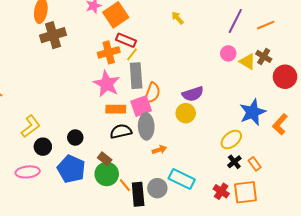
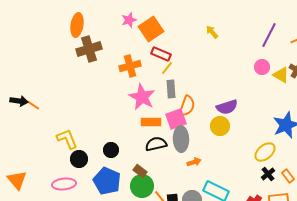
orange cross: (109, 52) -> (130, 66), moved
gray rectangle: (136, 76) -> (171, 89), size x0.7
yellow L-shape: (31, 126) -> (67, 139), turned -75

